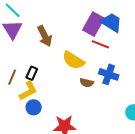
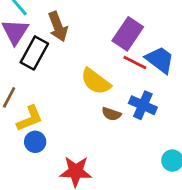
blue trapezoid: (111, 23) -> (160, 60), moved
brown arrow: (45, 36) -> (58, 27), moved
black rectangle: (32, 73) -> (34, 53), moved, size x1.6

